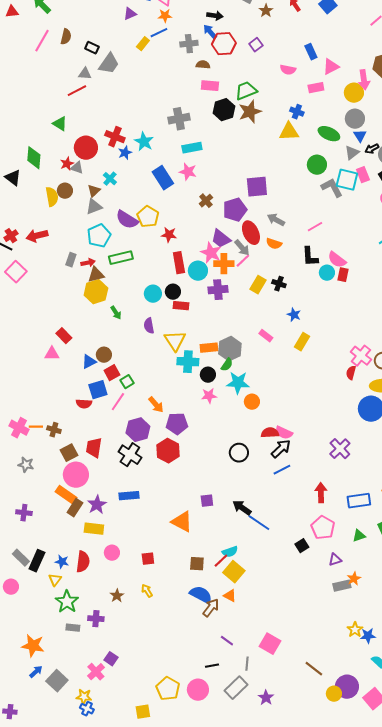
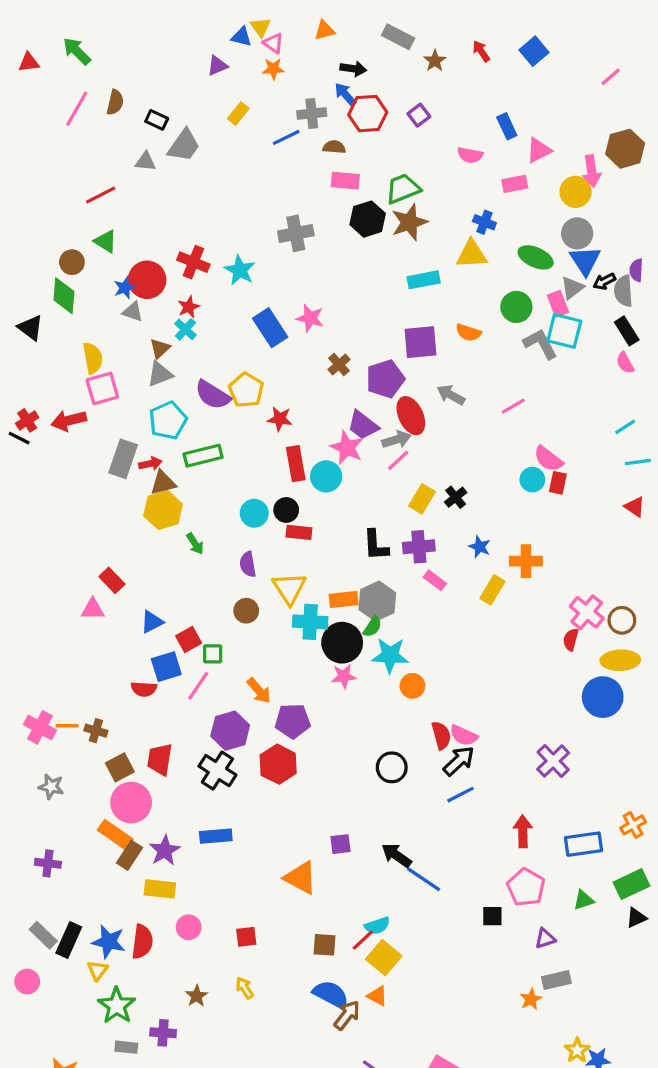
blue line: (159, 33) -> (286, 137), moved
red line: (77, 91) -> (101, 195), moved
blue triangle: (360, 136) -> (585, 261), size x1.5
cyan rectangle: (192, 148) -> (424, 280), moved
blue star: (125, 153) -> (125, 288), moved
red star: (67, 164) -> (189, 307), moved
pink rectangle: (363, 175) -> (558, 304), moved
brown circle: (65, 191) -> (72, 262), moved
orange semicircle: (274, 244) -> (468, 333), moved
gray arrow: (242, 248) -> (396, 440), turned -66
black L-shape: (310, 257) -> (376, 545), moved
gray rectangle: (71, 260) -> (123, 459), size x1.6
orange cross: (224, 264) -> (526, 561), moved
pink square: (16, 272) -> (102, 388), moved, turned 30
black cross: (279, 284) -> (456, 497), turned 32
purple cross: (218, 290) -> (419, 547), moved
brown circle: (104, 355) -> (246, 611), moved
black circle: (208, 375) -> (342, 643), size x1.6
green square: (127, 382) -> (213, 654), turned 32
red semicircle: (270, 433) -> (441, 735), turned 78
black square: (302, 546) -> (492, 916), turned 32
blue star: (62, 562) -> (109, 942), size x1.5
orange star: (354, 579) -> (531, 999), moved

